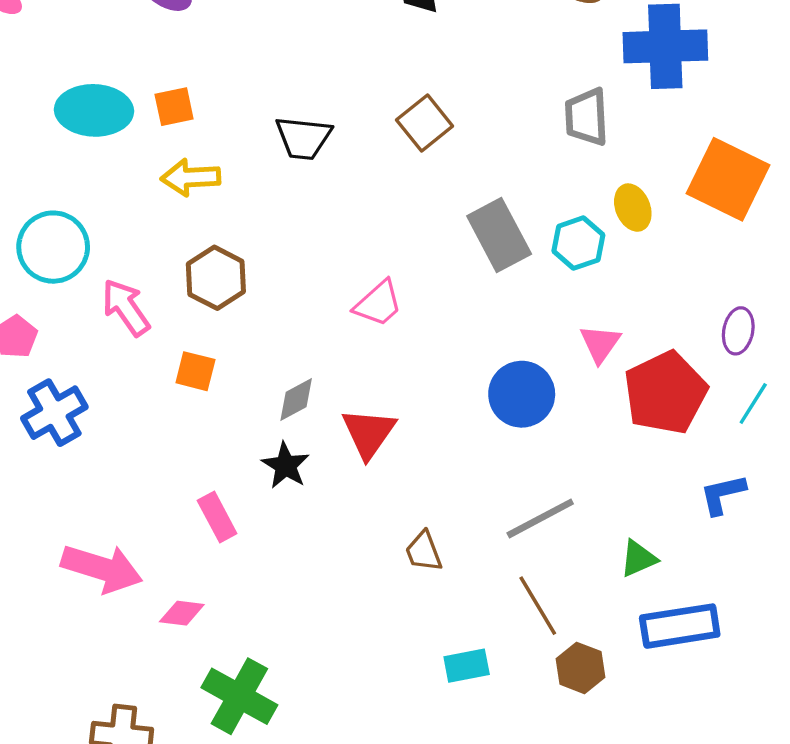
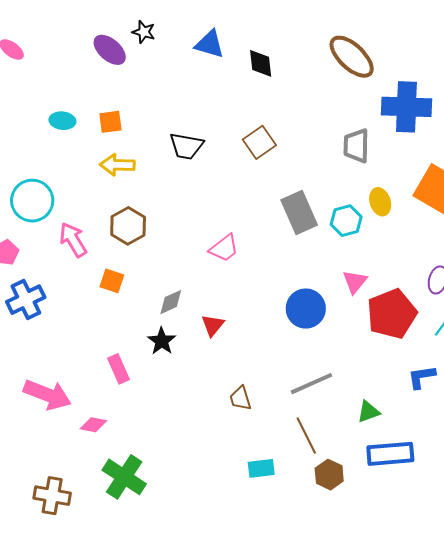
cyan ellipse: (94, 110) -> (62, 121), size x0.6
red triangle: (369, 433) -> (213, 325), size x0.7

